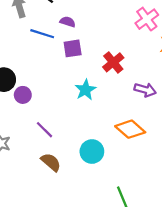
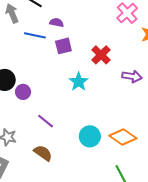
orange diamond: (130, 129) -> (123, 137), moved
brown semicircle: (51, 162) -> (43, 153), moved

